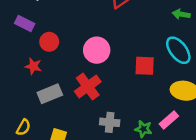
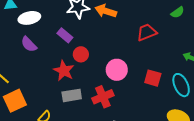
red star: (33, 66) -> (64, 71), size x1.5
red square: (145, 66) -> (153, 78), moved

